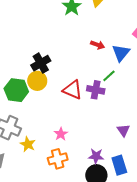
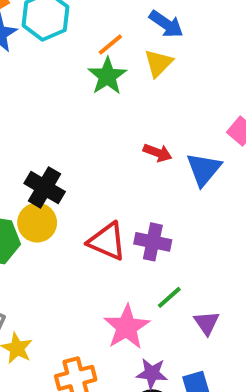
black cross: (41, 63) -> (45, 187), turned -30
green line: (109, 76) -> (169, 297), moved
pink star: (61, 134) -> (127, 327), moved, size x1.6

